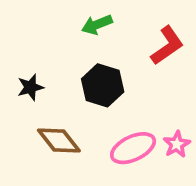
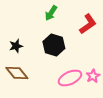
green arrow: (97, 25) -> (51, 13), turned -35
brown diamond: (59, 141) -> (17, 73), moved

